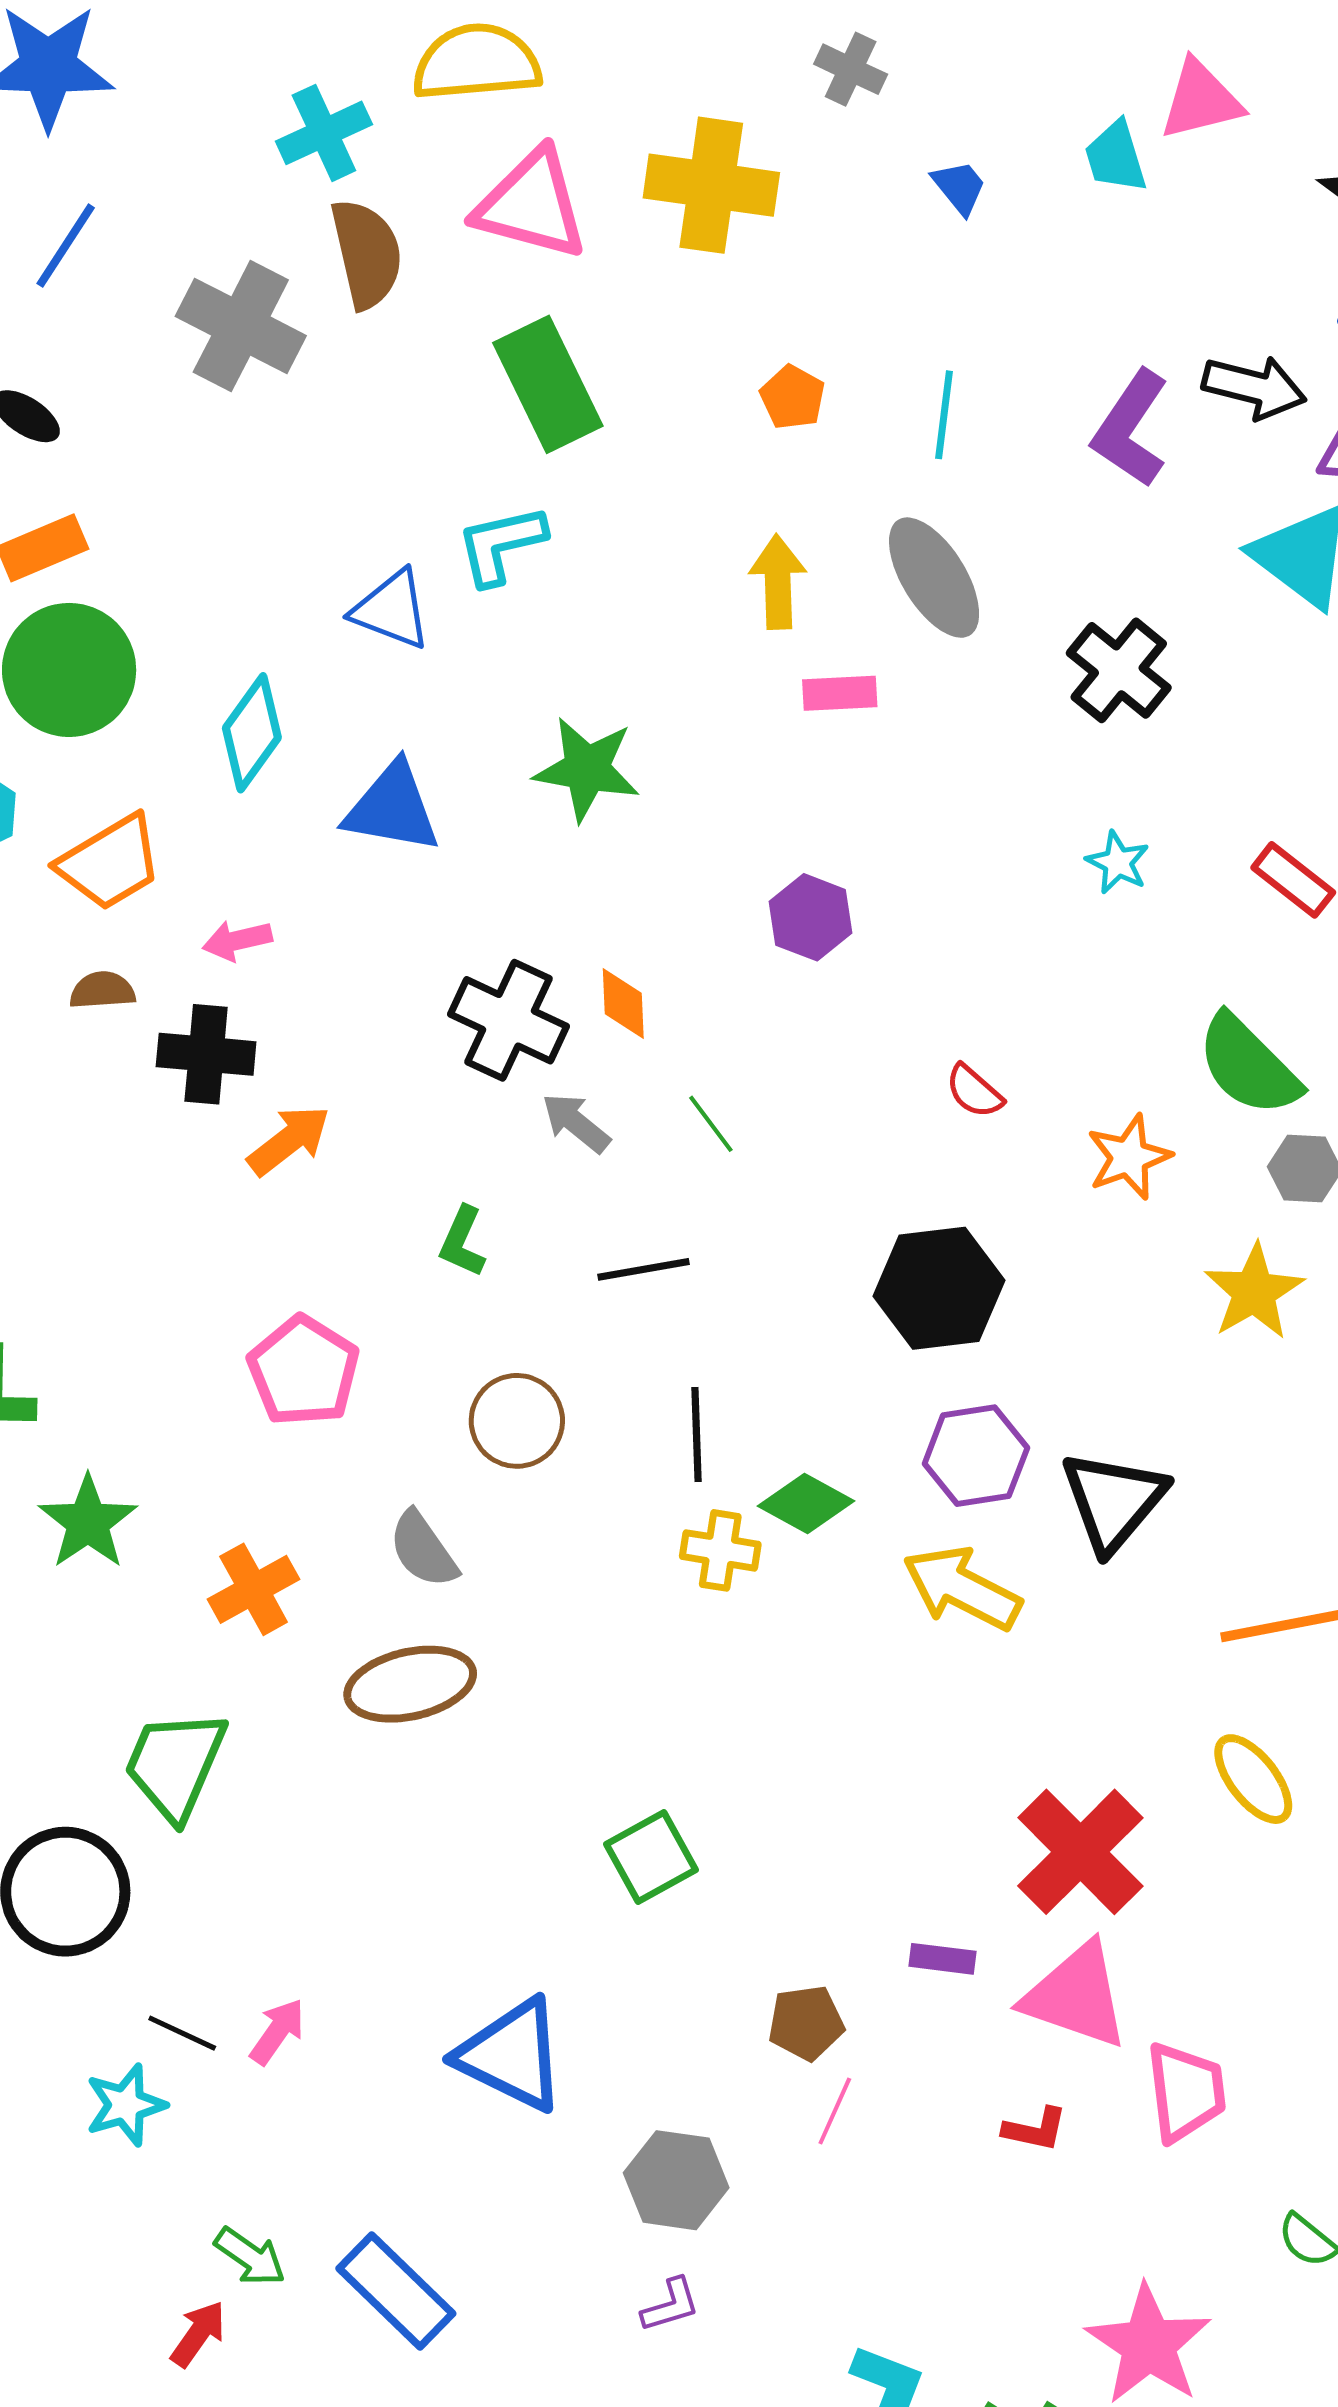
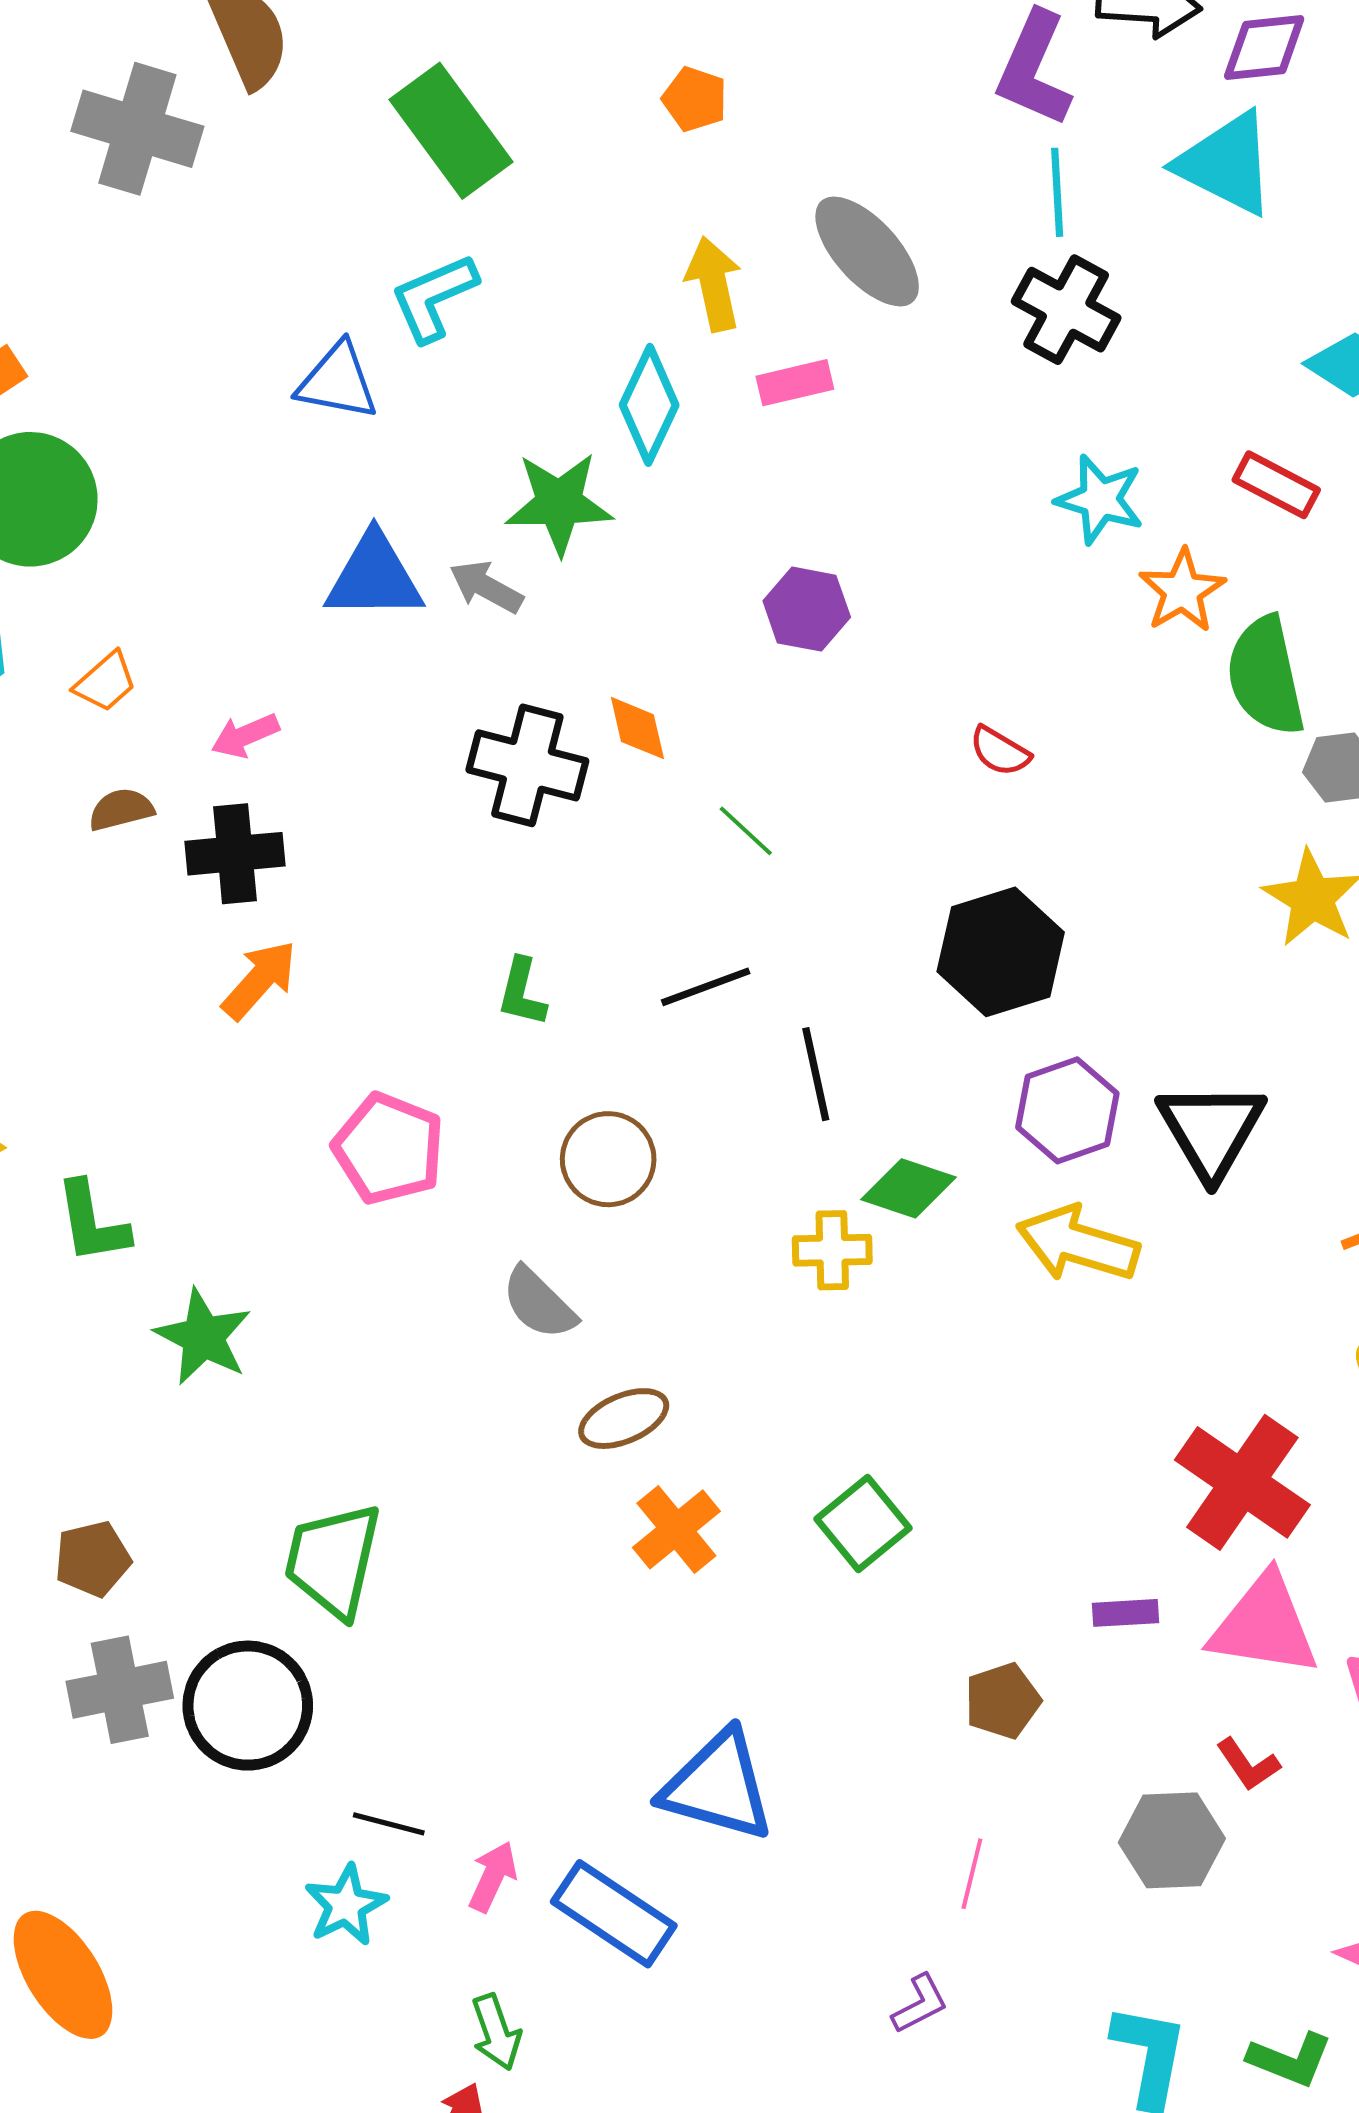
cyan line: (944, 415) -> (1057, 192), moved
cyan diamond: (252, 733) -> (649, 405), moved
orange trapezoid: (110, 863) -> (106, 682), size x0.6
cyan star: (1118, 863) -> (1100, 499), size x1.4
green semicircle: (1248, 1065) -> (1266, 676), turned 43
gray arrow: (576, 1123) -> (486, 587), moved
orange arrow: (289, 1140) -> (260, 980), moved
orange star: (1129, 1157) -> (1182, 591), moved
black line: (696, 1434) -> (816, 1074), moved
orange cross: (254, 1589) -> (676, 1529), moved
brown ellipse: (410, 1684) -> (624, 1419), moved, size x0.7
green square: (651, 1857) -> (863, 1524), moved
pink arrow: (277, 2031) -> (493, 1877), moved
pink line: (835, 2111) -> (972, 1874), moved
red L-shape: (1035, 2129) -> (1248, 1764), turned 54
gray hexagon: (676, 2180) -> (1172, 1840), moved
green arrow: (250, 2257) -> (496, 2032), turned 46
blue rectangle: (396, 2291) -> (614, 1914), moved

